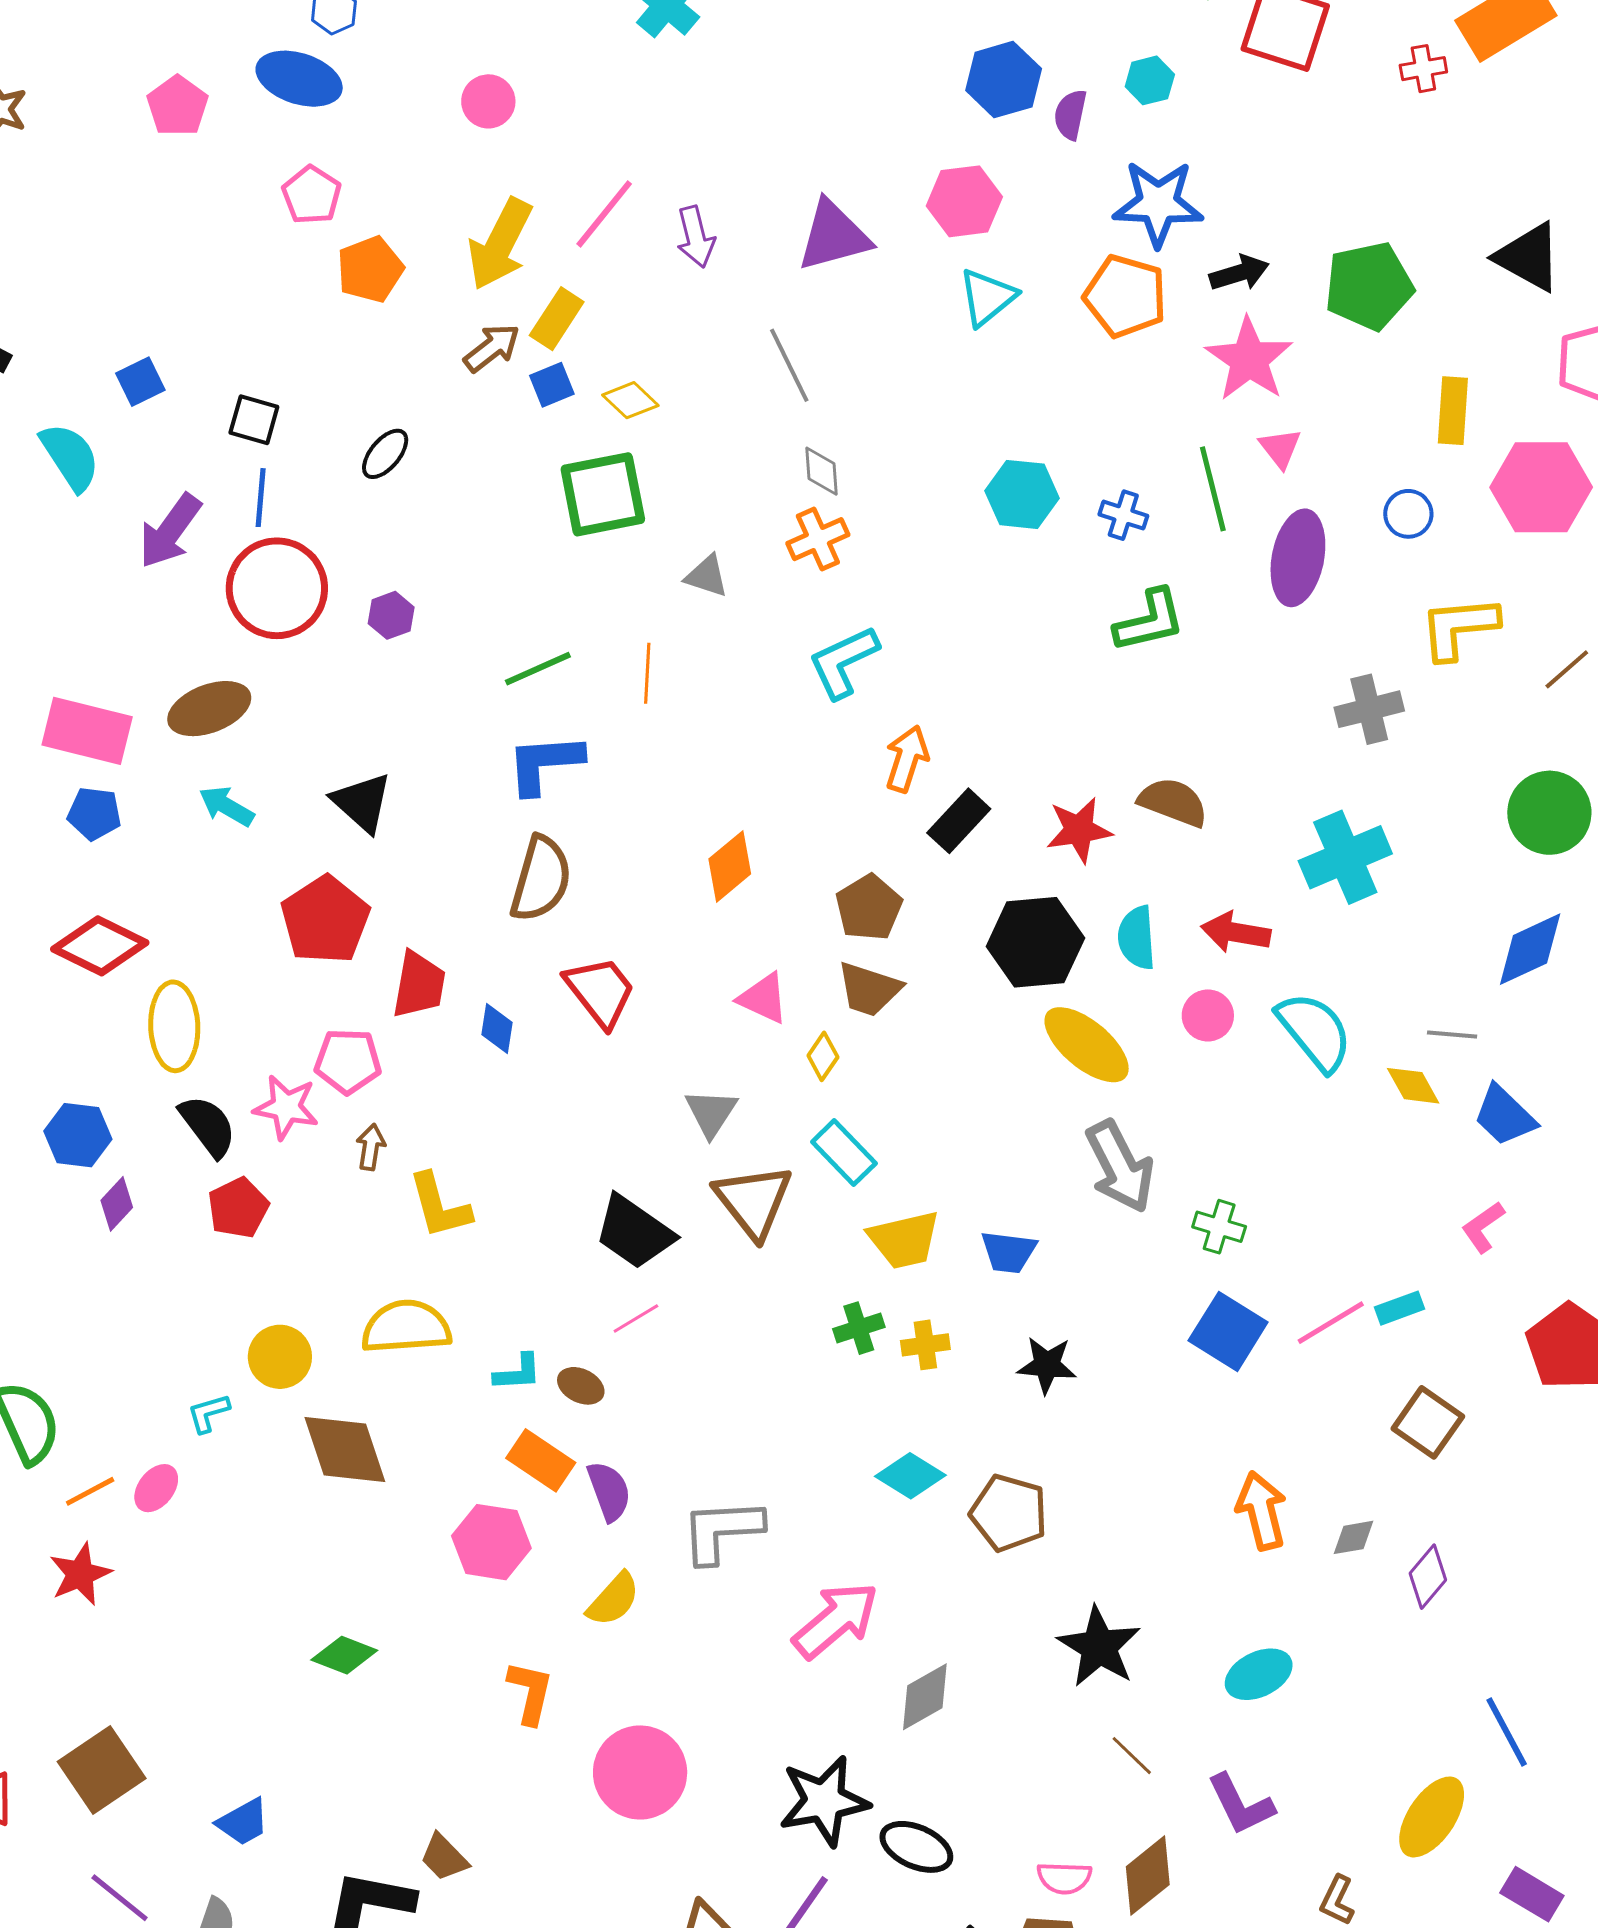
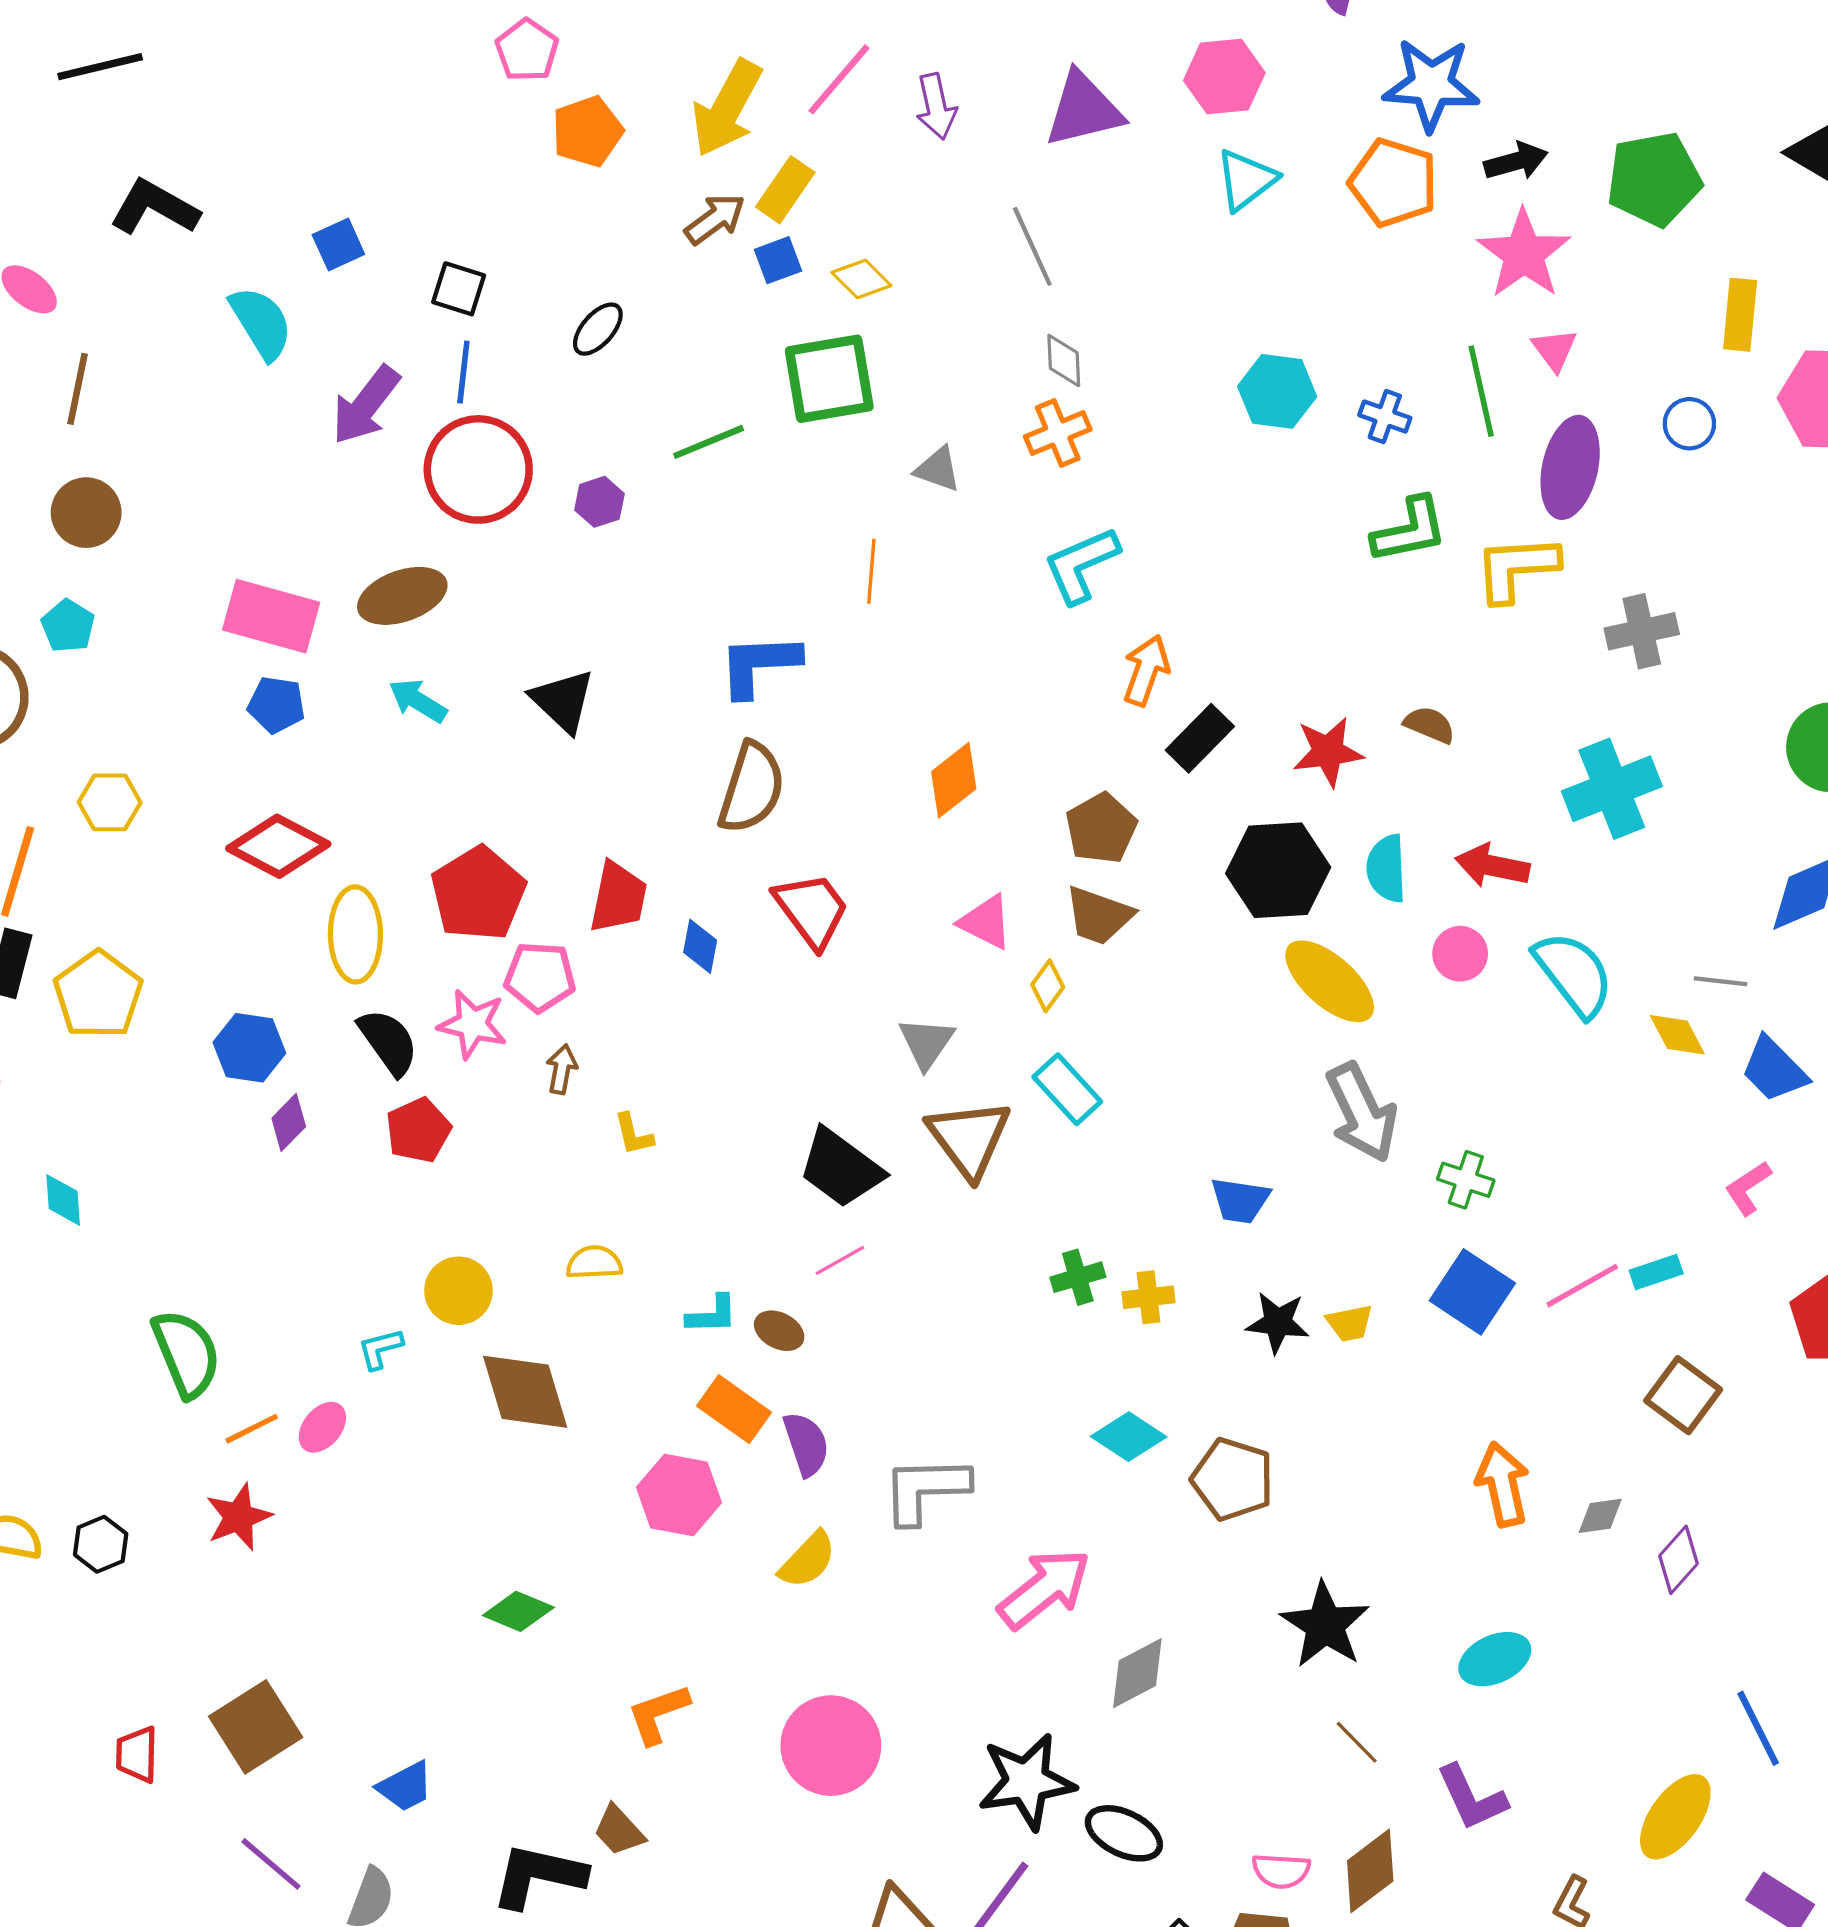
yellow L-shape: (1459, 627) -> (1516, 568), moved
green line: (538, 669) -> (709, 442), moved
brown semicircle: (1173, 802) -> (1429, 725), size x0.7
red pentagon: (325, 920) -> (478, 894), moved
yellow L-shape: (439, 1206) -> (633, 1134), size x0.6
yellow trapezoid: (904, 1240) -> (1350, 1323), moved, size x0.6
yellow semicircle: (406, 1327) -> (594, 1263), size x0.6
orange L-shape: (530, 1692) -> (658, 1714), moved, turned -124

